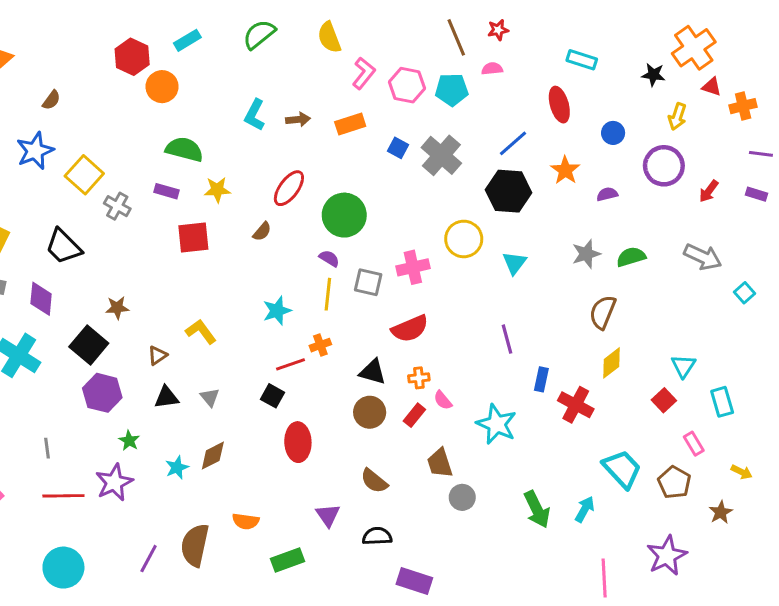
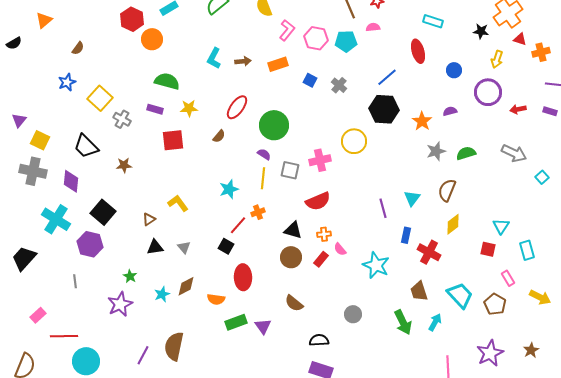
blue star: (35, 151) -> (67, 82), size x0.7
gray cross: (441, 155) -> (339, 85), size x0.6
orange star: (565, 170) -> (422, 121), moved
red arrow: (709, 191) -> (518, 109), turned 42
cyan triangle: (514, 263) -> (412, 198), moved
brown star: (117, 308) -> (124, 165), moved
red line: (290, 364) -> (238, 225), turned -30
purple hexagon: (102, 393) -> (90, 244), moved
red square: (664, 400) -> (488, 249), turned -35
brown trapezoid: (440, 463) -> (419, 291), moved
yellow arrow: (742, 472) -> (540, 297), size x1.5
red line: (63, 496) -> (64, 336), moved
brown star: (721, 512) -> (531, 350), moved
orange semicircle: (246, 521) -> (216, 299), moved
black semicircle: (377, 536) -> (319, 340), moved
green rectangle: (287, 560) -> (236, 322), moved

